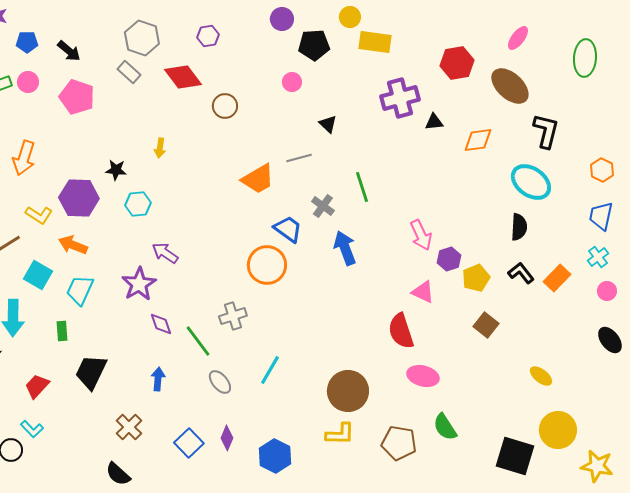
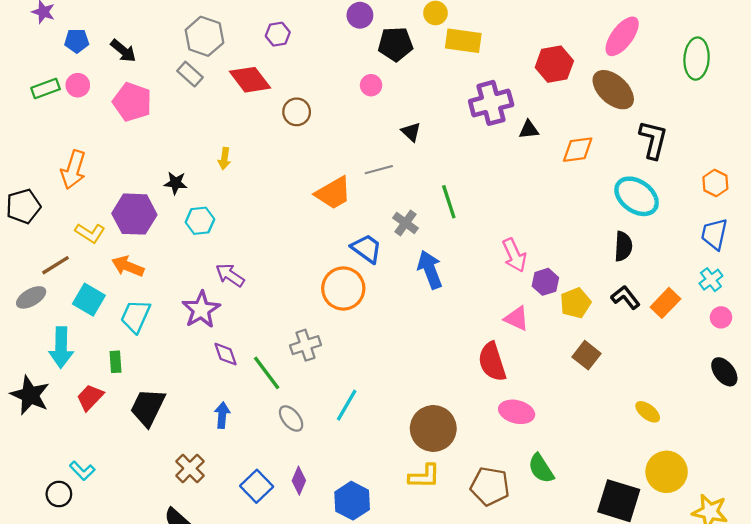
pink ellipse: (518, 38) -> (622, 36), size x1.5
red trapezoid: (37, 386) -> (90, 397), moved

